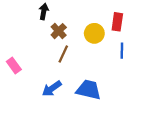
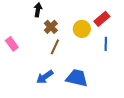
red rectangle: (117, 22) -> (102, 19), turned 42
pink rectangle: (14, 66) -> (12, 44), moved

